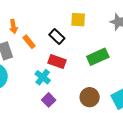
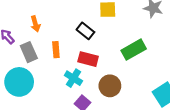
orange rectangle: (29, 42) -> (56, 50), moved, turned 40
brown circle: (90, 97) -> (110, 86), moved

